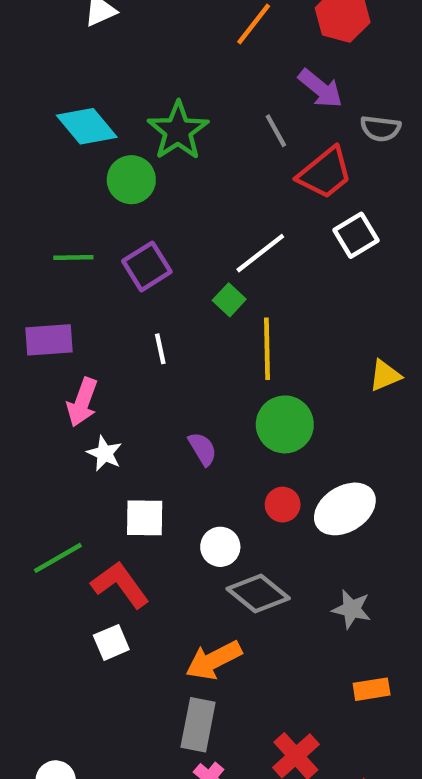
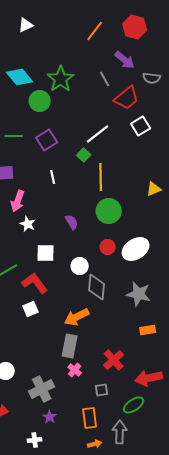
gray diamond: (258, 594) -> (97, 287), turned 56
gray star: (352, 609) -> (139, 294), size x1.4

